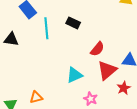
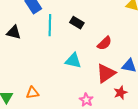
red semicircle: (97, 49) -> (105, 43), moved
cyan triangle: (74, 75) -> (73, 61), moved, turned 30

